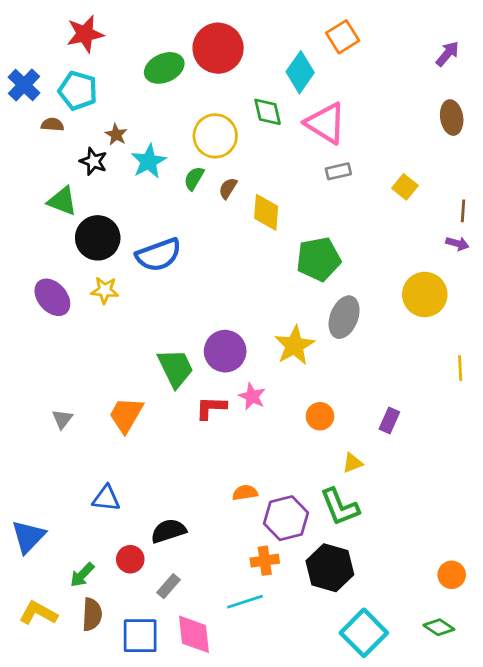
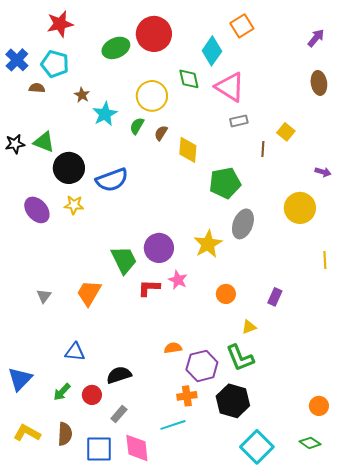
black star: (93, 161) -> (15, 144), moved, turned -30
brown line: (463, 211) -> (263, 149), moved
green arrow: (82, 575) -> (62, 392), moved

